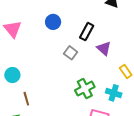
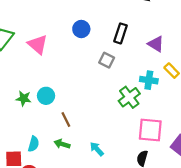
purple triangle: (104, 48) -> (156, 44), moved
cyan cross: (114, 93) -> (149, 80), moved

